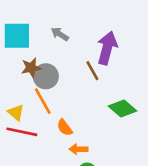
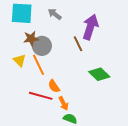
yellow triangle: (16, 113) -> (20, 60), moved
red line: (22, 132) -> (41, 96), moved
orange arrow: (78, 149) -> (63, 103), turned -120

